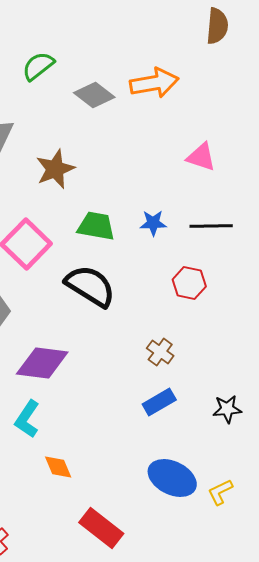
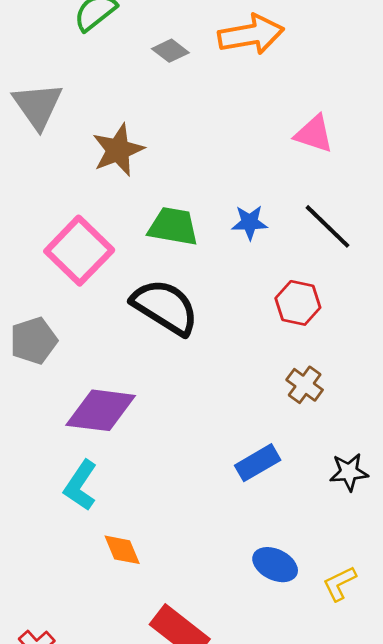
gray diamond: (94, 95) -> (170, 51), size x0.7
black line: (211, 226) -> (327, 226), turned 45
brown cross: (160, 352) -> (305, 385), moved
blue ellipse: (172, 478) -> (275, 565), size x0.7

